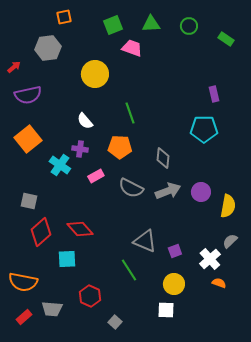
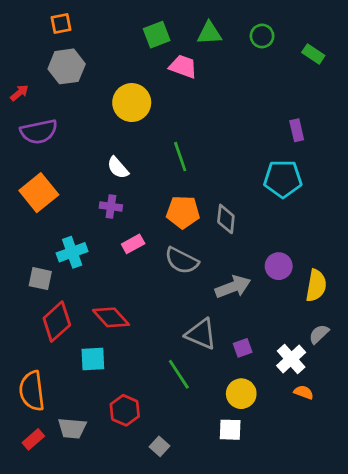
orange square: (64, 17) -> (61, 24), moved
orange pentagon: (120, 147) -> (183, 212), moved
cyan cross: (60, 165) -> (72, 252), moved, turned 35
gray arrow: (168, 191) -> (233, 287), moved
orange semicircle: (23, 282) -> (32, 391), turned 72

